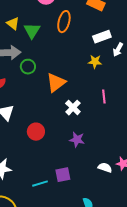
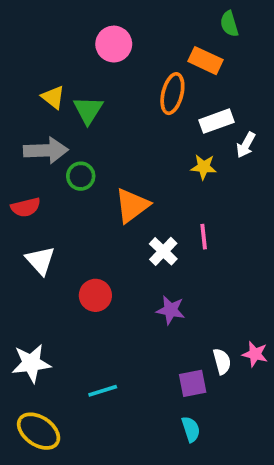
orange ellipse: (64, 22) -> (172, 94), moved
pink line: (104, 97) -> (204, 237), moved
white semicircle: (105, 168) -> (222, 361), turned 56
purple square: (63, 175) -> (193, 383), moved

